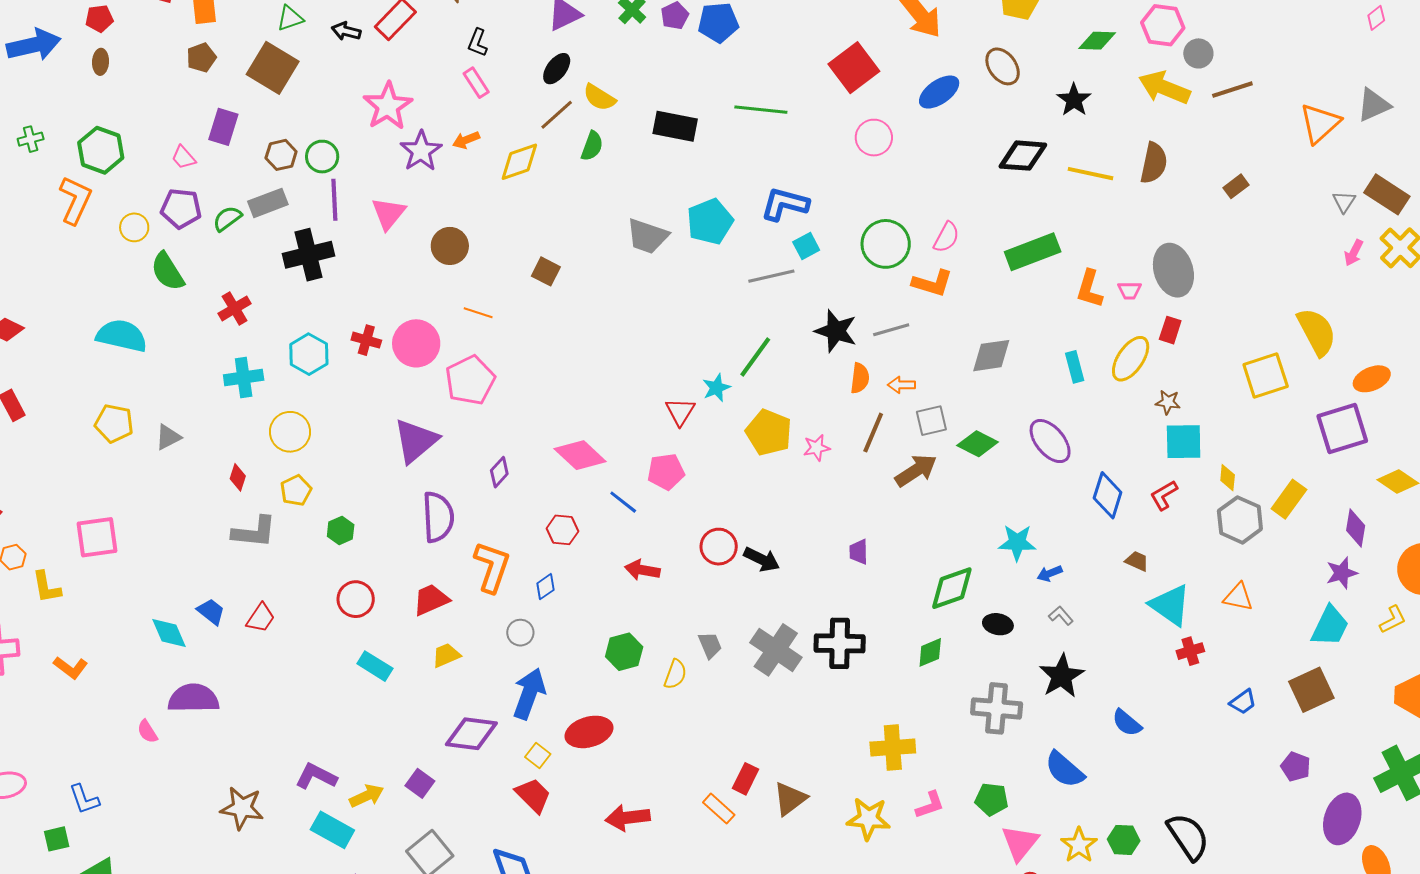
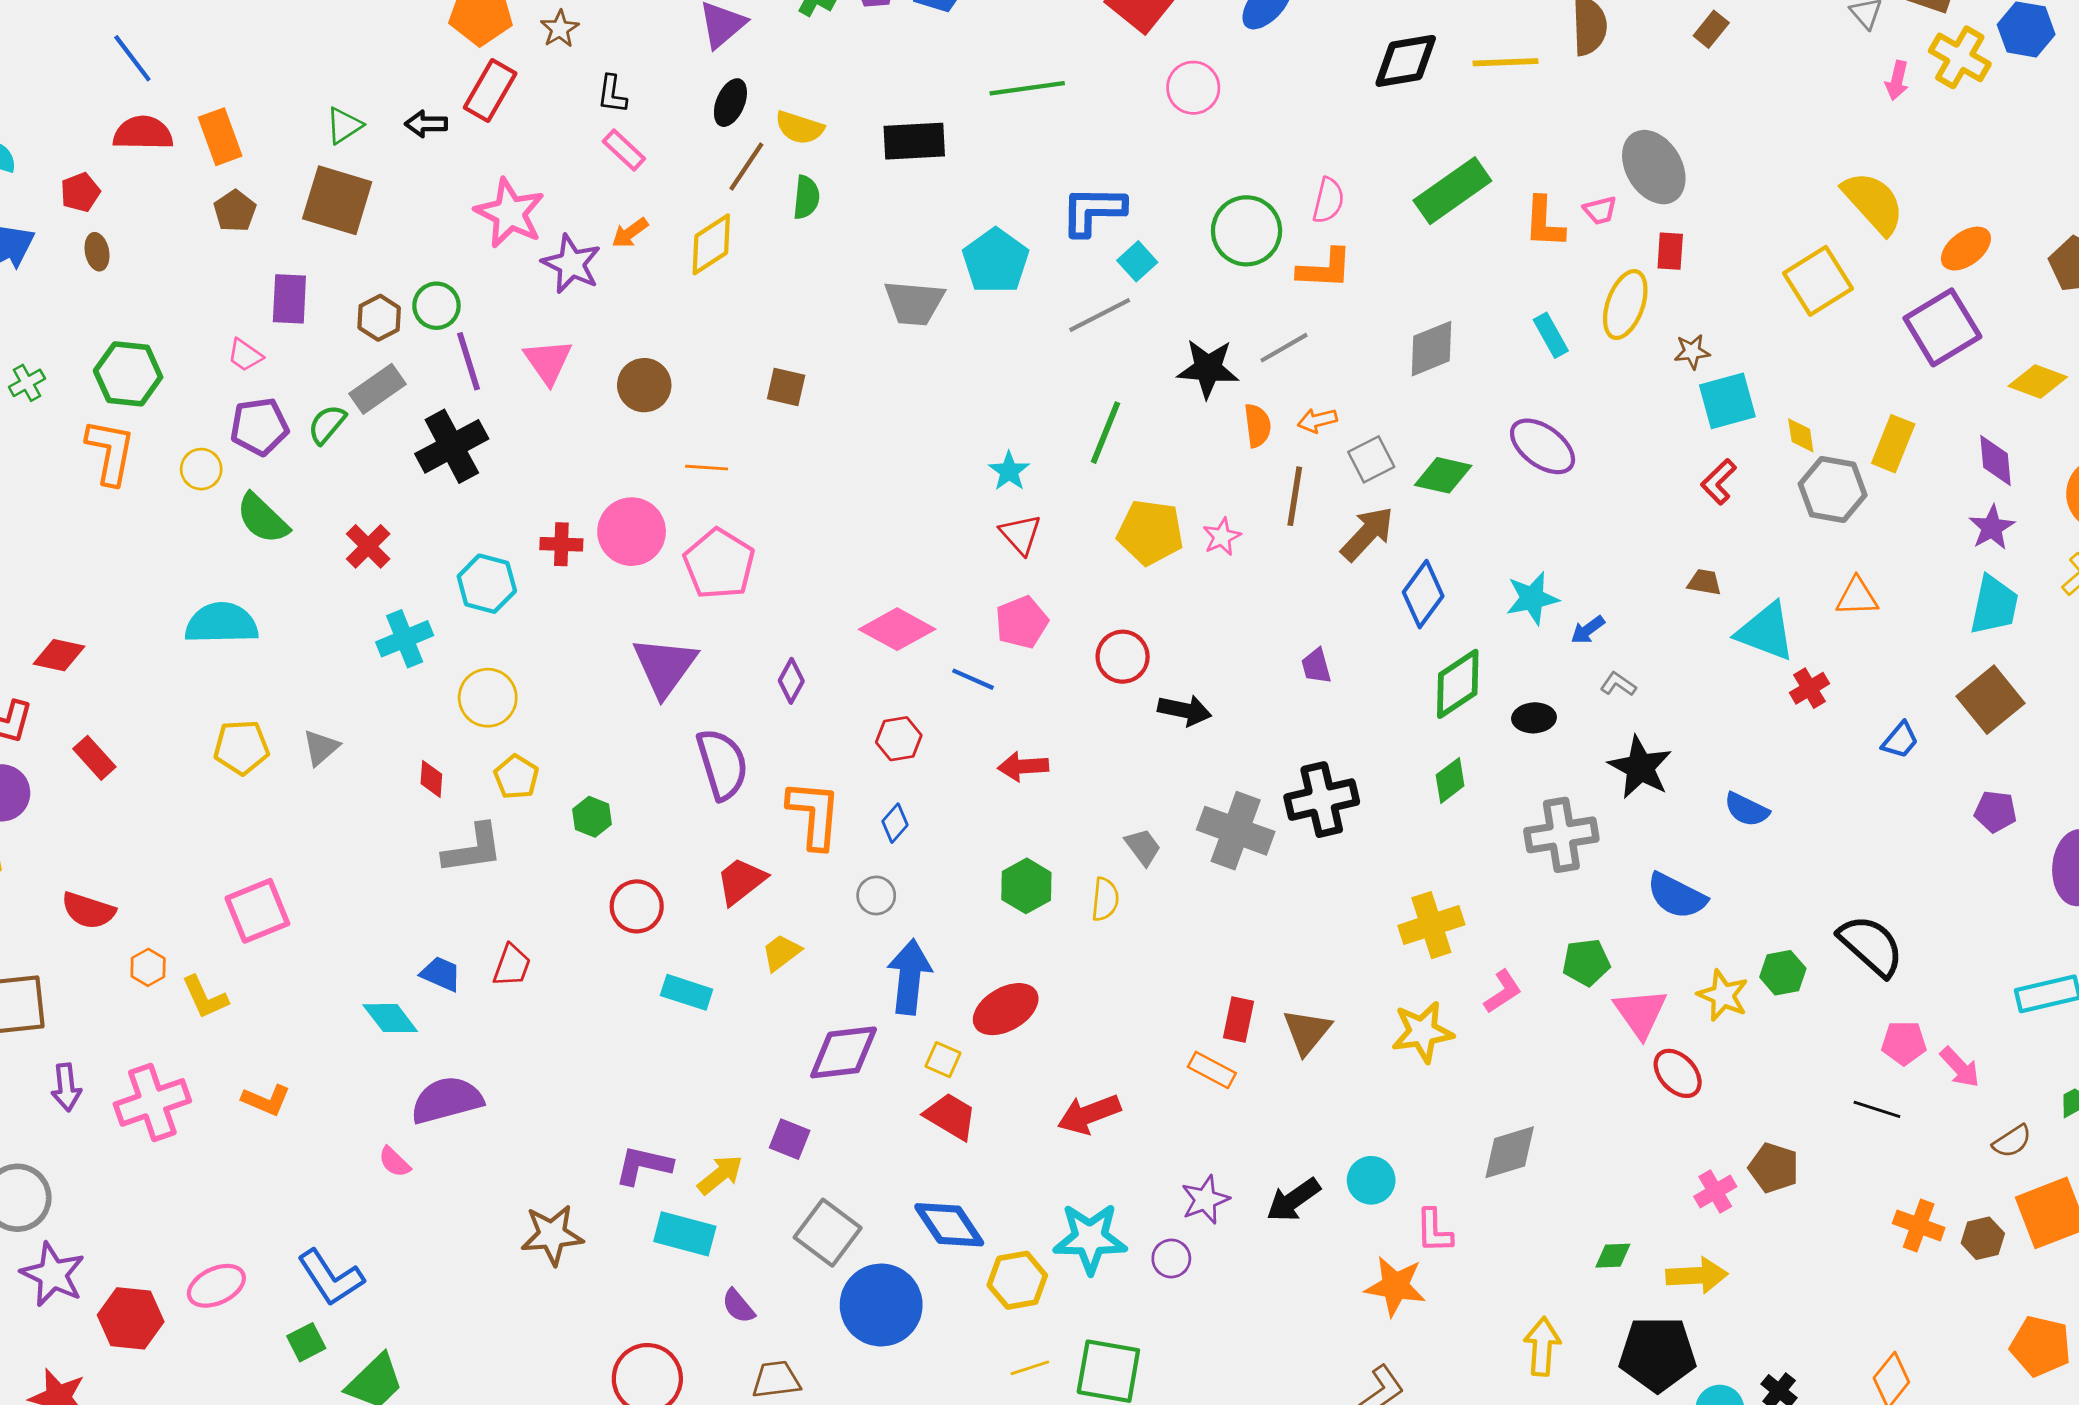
cyan star: (716, 388) -> (1009, 471), moved
blue diamond: (1108, 495) -> (1423, 594), moved, turned 33
red circle: (719, 547) -> (1123, 657), moved
blue L-shape: (84, 799) -> (331, 1278), size x1.4

